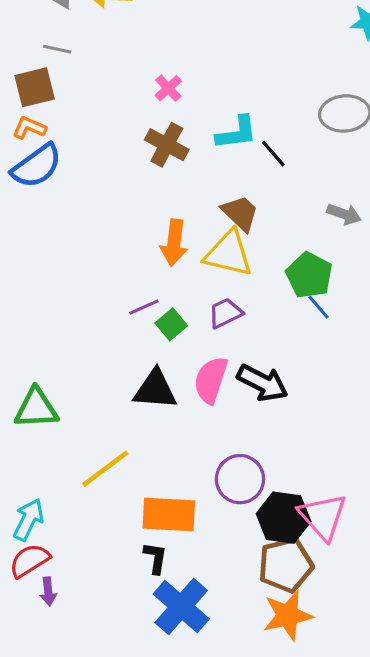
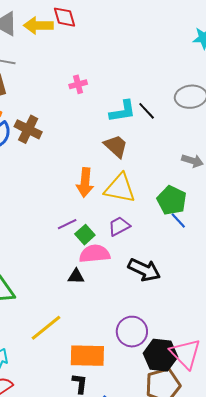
pink cross: (168, 88) -> (78, 84), turned 30
brown cross: (167, 145) -> (28, 129), moved
black line: (273, 154) -> (147, 111), moved
brown trapezoid: (240, 213) -> (116, 146), moved
pink semicircle: (211, 380) -> (95, 254), moved, turned 68
black triangle: (155, 390) -> (76, 276), size x0.6

